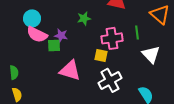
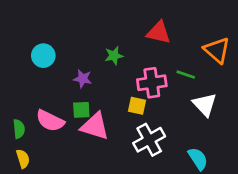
green line: (137, 32) -> (186, 75), turned -64
pink semicircle: (37, 34) -> (50, 121), moved
green square: (54, 45) -> (81, 110), moved

